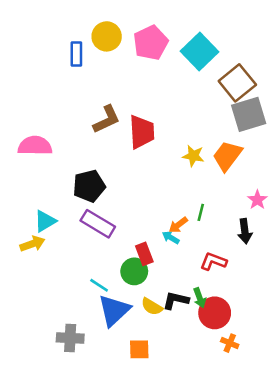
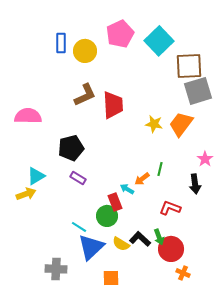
yellow circle: (107, 36) -> (85, 51), moved
brown square: (237, 83) -> (189, 66), turned 36
purple rectangle: (98, 224) -> (78, 178), size x0.6
cyan arrow: (171, 237) -> (127, 189), moved
black L-shape: (176, 300) -> (140, 239), turned 30

